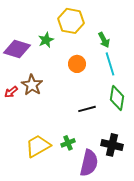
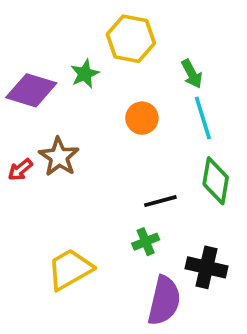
green cross: (68, 143) -> (146, 242), moved

